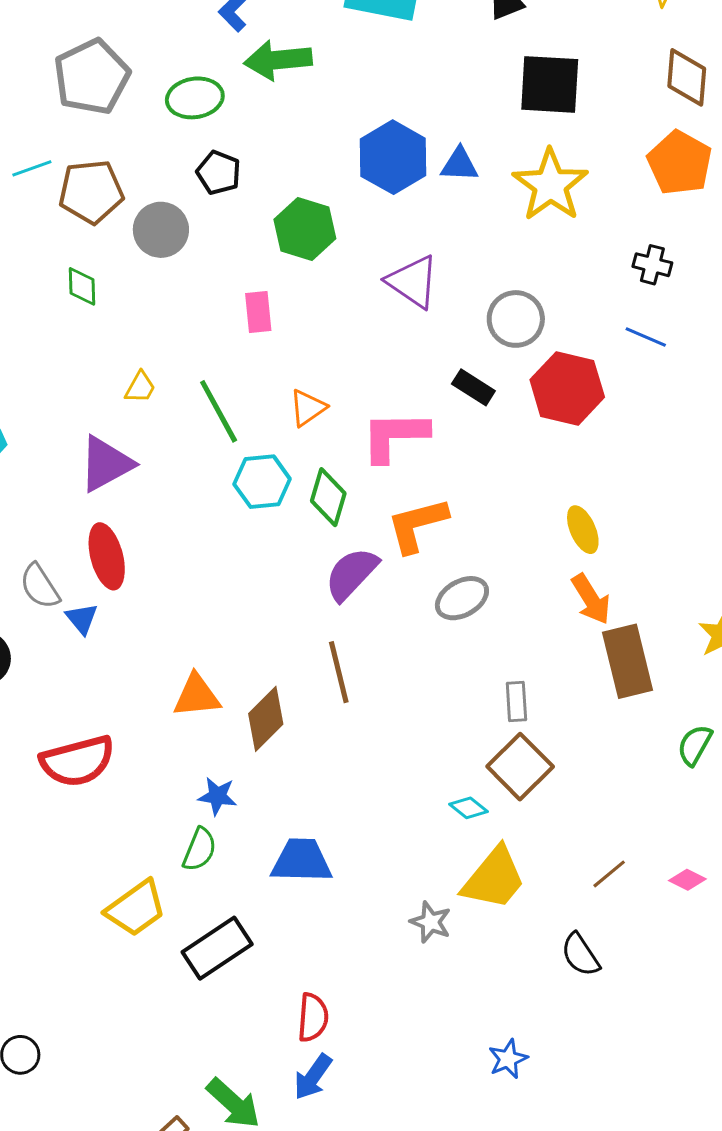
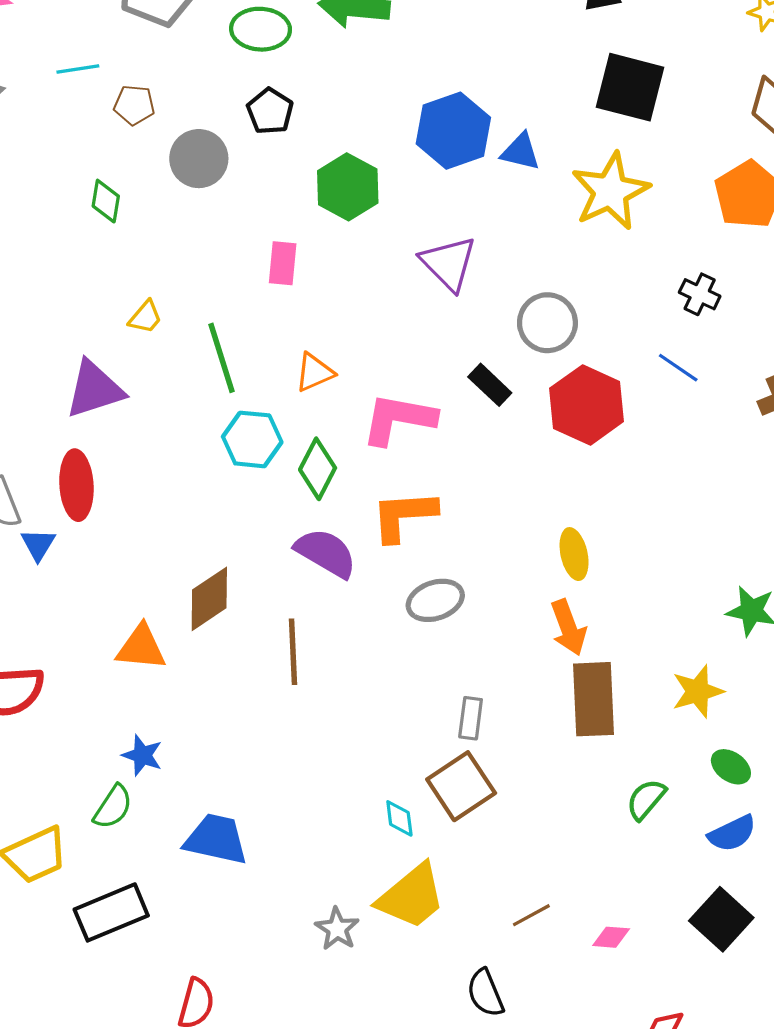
brown pentagon: (91, 192) -> (134, 105), size x0.6
purple semicircle: (351, 574) -> (326, 553), turned 66
brown diamond: (266, 719) -> (209, 599), moved
cyan diamond: (468, 808) -> (399, 818), turned 33
pink diamond: (687, 880) -> (611, 937), turned -33

